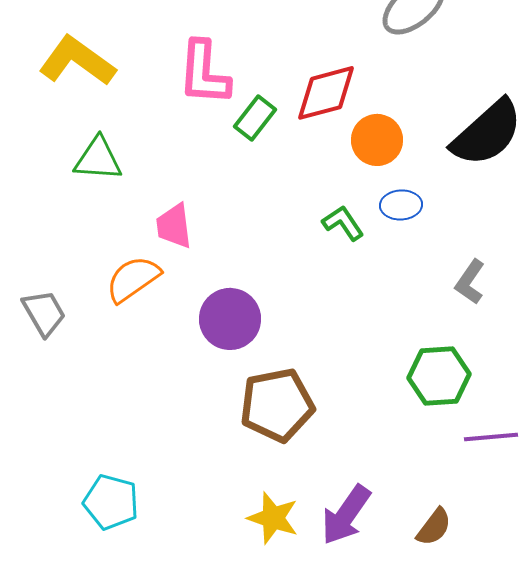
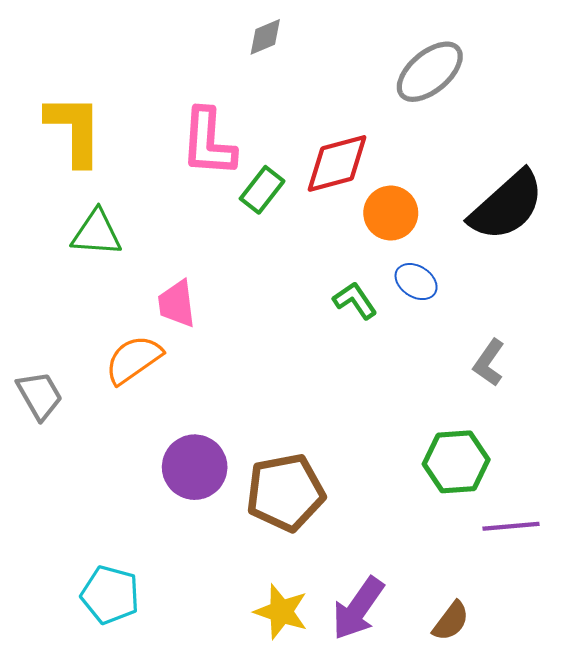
yellow L-shape: (77, 61) -> (74, 130), turned 54
blue ellipse: (401, 205) -> (416, 282), turned 36
purple circle: (230, 319) -> (195, 467), moved

